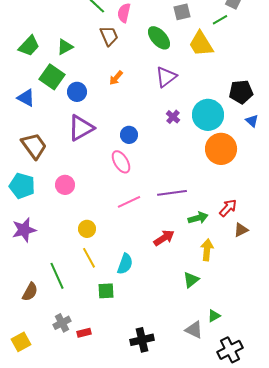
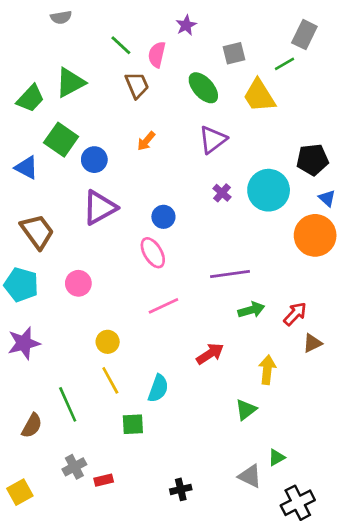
green triangle: (65, 47) -> (70, 82), moved, size x1.4
orange circle: (221, 149) -> (315, 235), moved
purple line: (172, 193) -> (230, 274), moved
green arrow: (198, 218) -> (251, 310), moved
black cross: (142, 340) -> (181, 489), size x0.7

